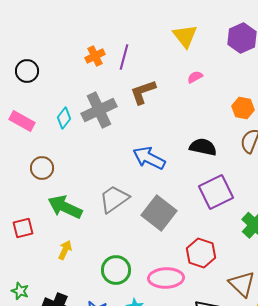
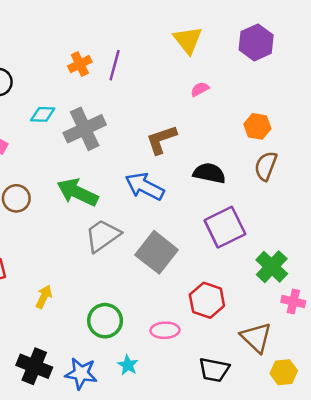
brown L-shape: (143, 92) -> (161, 140), moved
cyan diamond: (64, 118) -> (43, 114), moved, turned 55
green arrow: (65, 207) -> (77, 192), moved
pink ellipse: (166, 278) -> (165, 330), size x0.7

